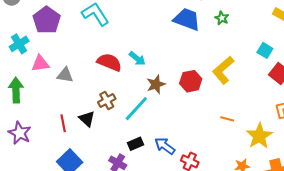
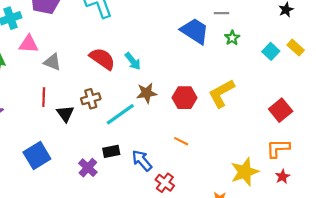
cyan square: (265, 50) -> (271, 51), moved
orange line: (227, 119) -> (181, 141), moved
red line: (63, 123) -> (44, 97), moved

